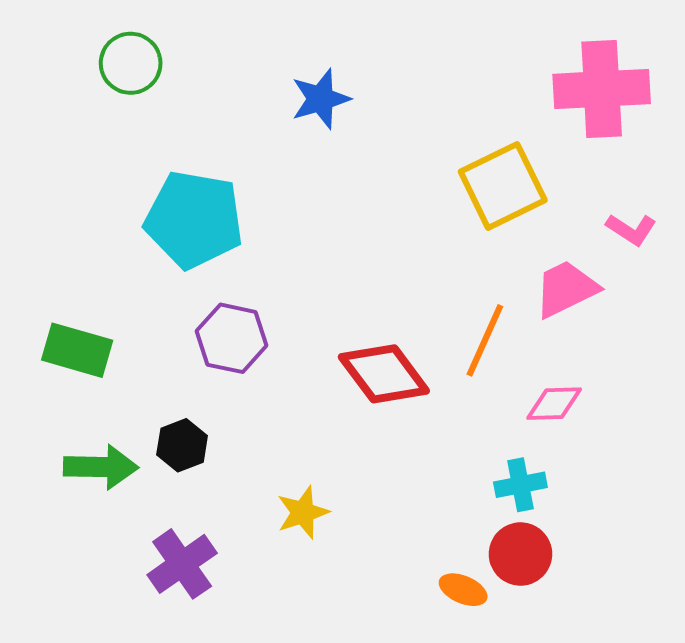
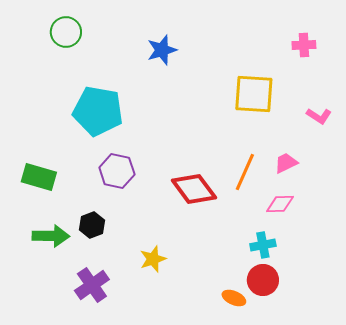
pink cross: (602, 89) -> (304, 45), size x0.5
yellow square: (503, 186) -> (254, 94), turned 30
pink trapezoid: (566, 289) -> (286, 163), moved, size x0.7

